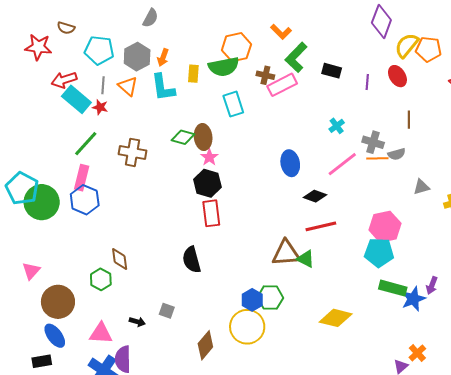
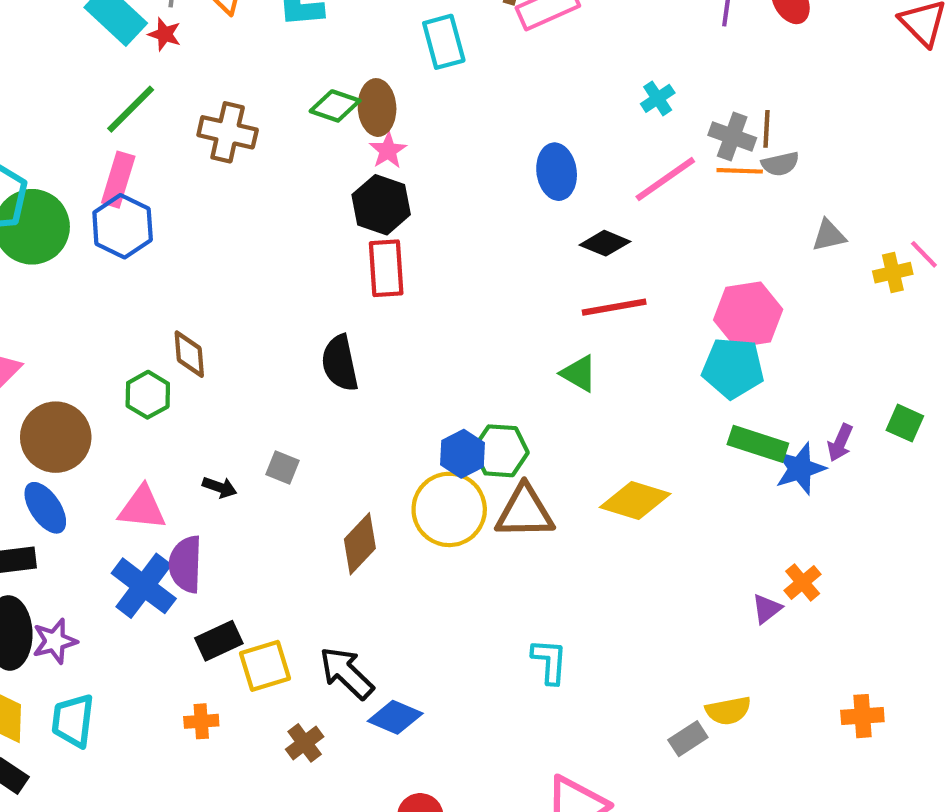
brown line: (409, 120) -> (767, 129), moved
brown triangle: (286, 253) -> (525, 512), moved

